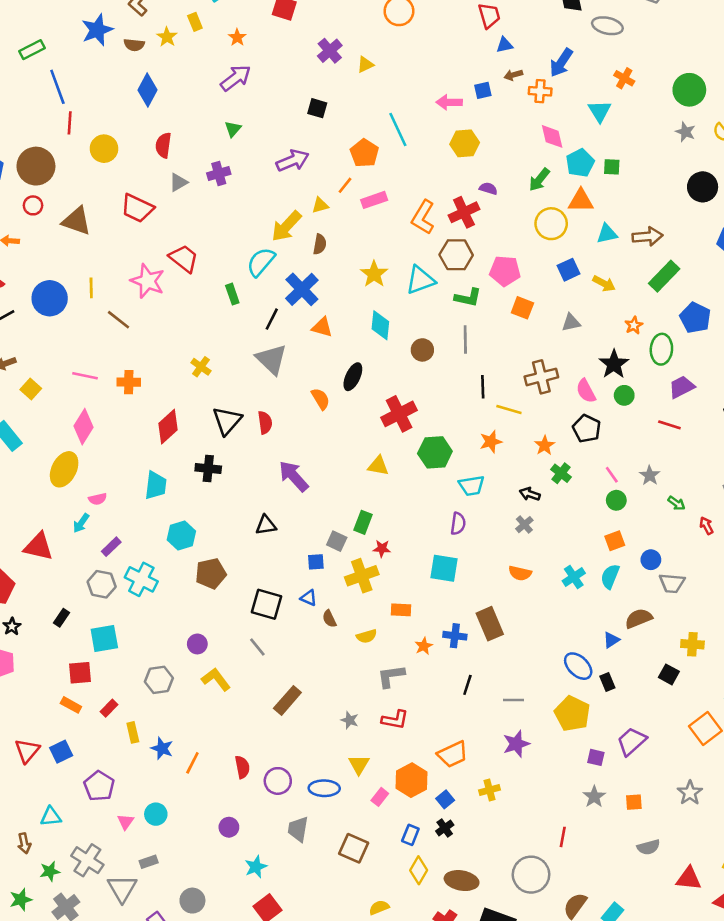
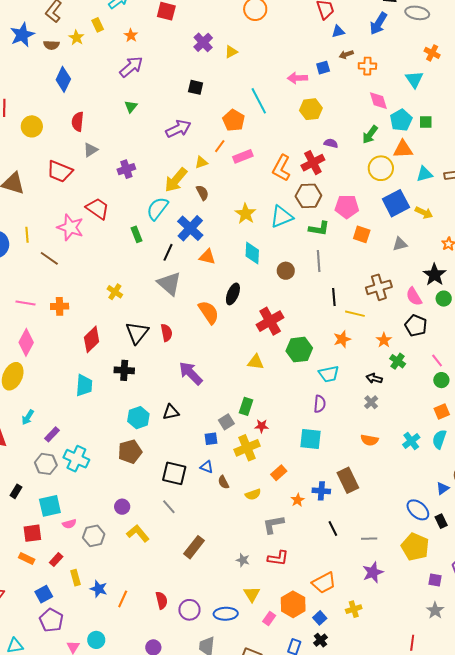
blue arrow: (561, 63) -> (378, 24), moved
purple cross: (219, 174) -> (126, 169), moved
brown semicircle: (320, 244) -> (202, 193), turned -35
blue square: (568, 270) -> (396, 203), size x1.5
orange semicircle: (321, 399) -> (209, 312), size x1.4
pink semicircle: (98, 499) -> (69, 524), moved
cyan hexagon: (181, 535) -> (138, 418), moved
gray square: (337, 541) -> (226, 422), turned 35
orange rectangle: (401, 610) -> (279, 473), turned -42
black line: (467, 685) -> (333, 528), turned -42
blue square: (61, 752) -> (44, 594), moved

